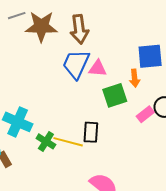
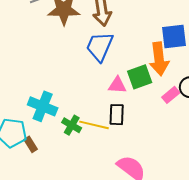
pink triangle: (98, 68) -> (117, 85), moved
orange arrow: (135, 78) -> (159, 59), size x1.8

